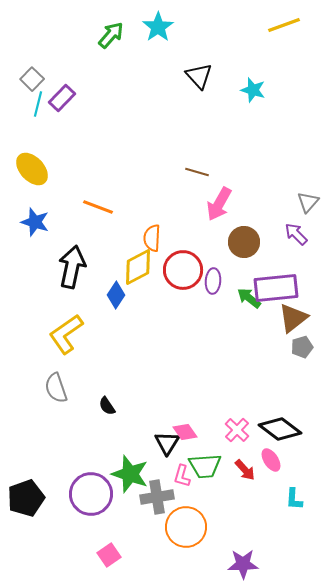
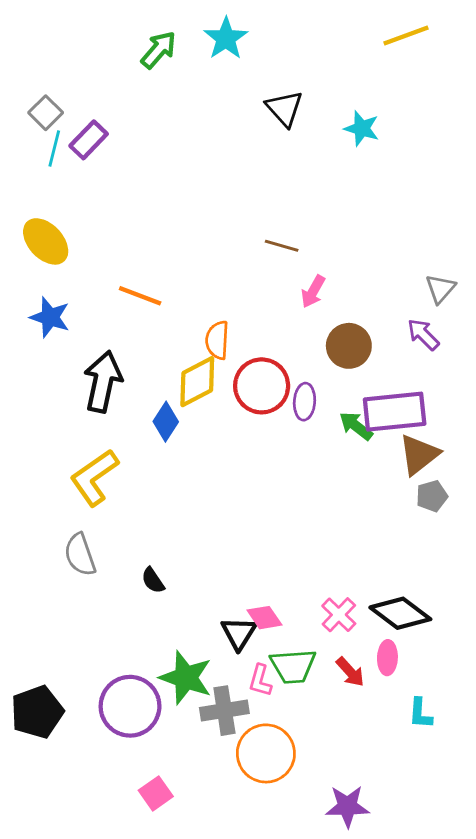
pink arrow: (219, 204) -> (313, 292), size x0.7
pink ellipse: (271, 460) -> (387, 658), turned 35

